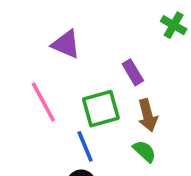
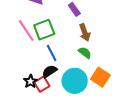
green square: (101, 109) -> (44, 30), moved

